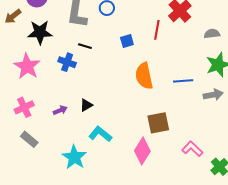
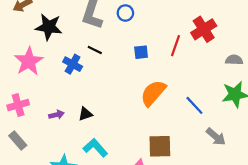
orange semicircle: (144, 76) -> (153, 93), turned 44
blue line: (183, 81) -> (194, 105), turned 42
gray arrow: (213, 95) -> (216, 137), moved, turned 42

